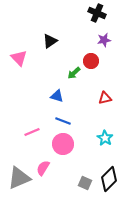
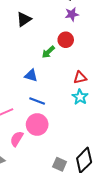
purple star: (104, 40) -> (72, 14), moved
cyan star: (105, 138) -> (80, 97), moved
pink semicircle: (43, 168) -> (17, 139), moved

